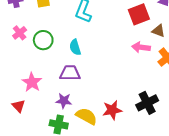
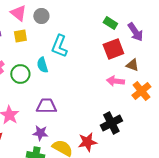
cyan semicircle: (75, 47) -> (42, 65), moved
black cross: (147, 103) -> (111, 123), moved

